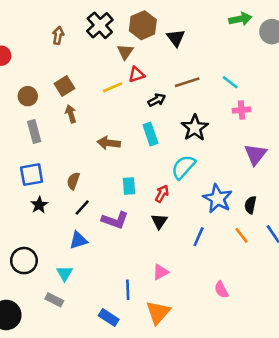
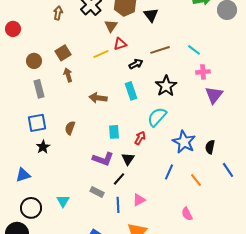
purple triangle: (255, 154) -> (214, 95), moved
black line: (82, 207) -> (119, 179), moved
black triangle: (159, 221) -> (128, 159), moved
orange line: (242, 235) -> (196, 180), moved
blue triangle: (78, 240) -> (23, 175), moved
black circle: (24, 261) -> (31, 208), moved
blue line: (128, 290) -> (118, 205), moved
gray rectangle: (54, 300) -> (97, 192), moved

